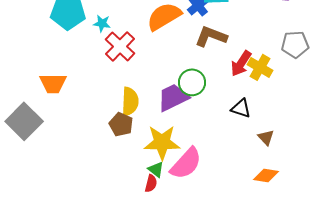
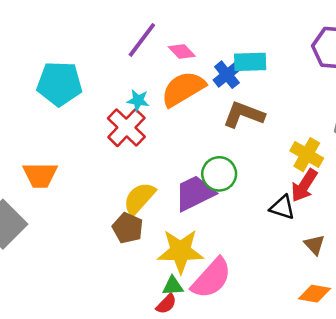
cyan star: (102, 23) -> (138, 100), moved
red arrow: (241, 63) -> (304, 185), moved
yellow semicircle: (130, 101) -> (139, 198), turned -140
green triangle: (156, 169) -> (173, 286), turned -42
red semicircle: (151, 183) -> (166, 304), turned 30

